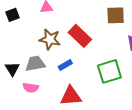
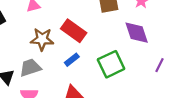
blue rectangle: (65, 65) -> (72, 60), moved

